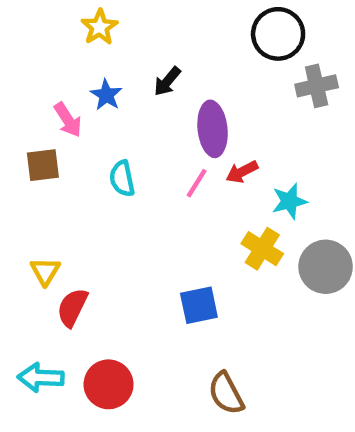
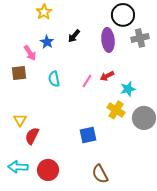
purple ellipse: (213, 129) -> (108, 40), moved

